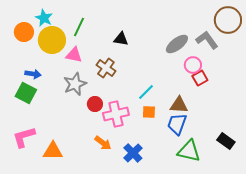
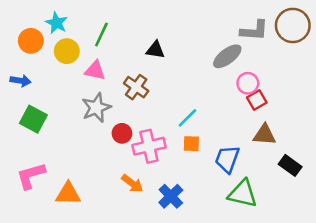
yellow circle: (52, 40) -> (67, 51), size x0.7
gray L-shape: (207, 40) -> (254, 31), moved, turned 130
blue arrow: (33, 74) -> (21, 81), moved
brown triangle: (179, 105) -> (265, 135), moved
black rectangle: (226, 141) -> (290, 165), moved

